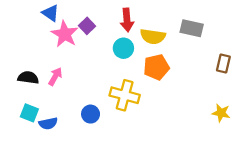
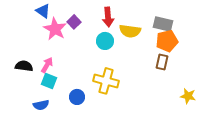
brown rectangle: (223, 63) -> (162, 62), moved
orange pentagon: (156, 67) -> (167, 41), moved
cyan square: (29, 113) -> (49, 81), moved

